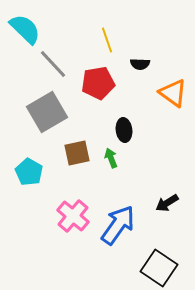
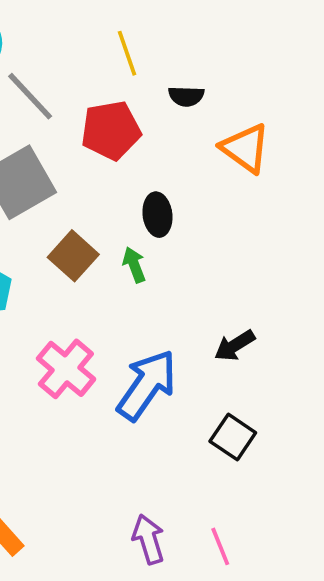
brown square: (77, 153) -> (73, 256), turned -36
black square: (159, 268) -> (233, 437), moved, size x0.7

